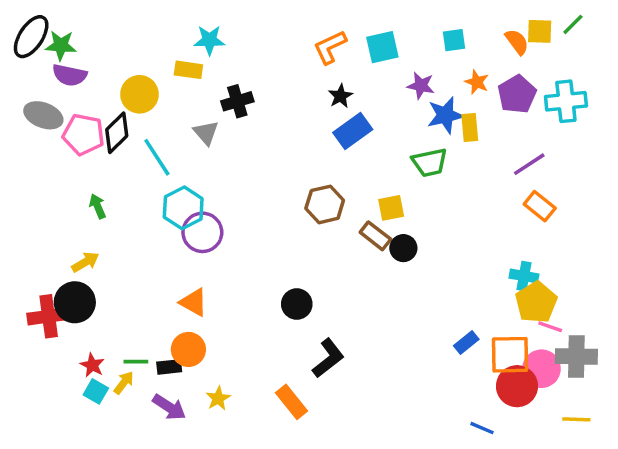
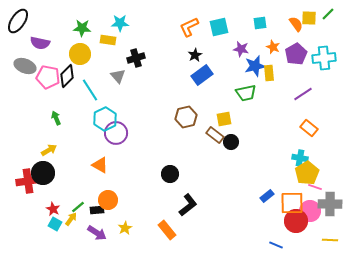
green star: (61, 45) -> (82, 28), moved
orange rectangle: (540, 206) -> (309, 128), moved
orange triangle: (194, 302) -> (100, 165), moved
green line: (136, 362) -> (78, 207), turned -40

